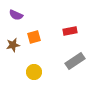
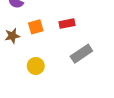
red rectangle: (70, 31) -> (67, 24), moved

